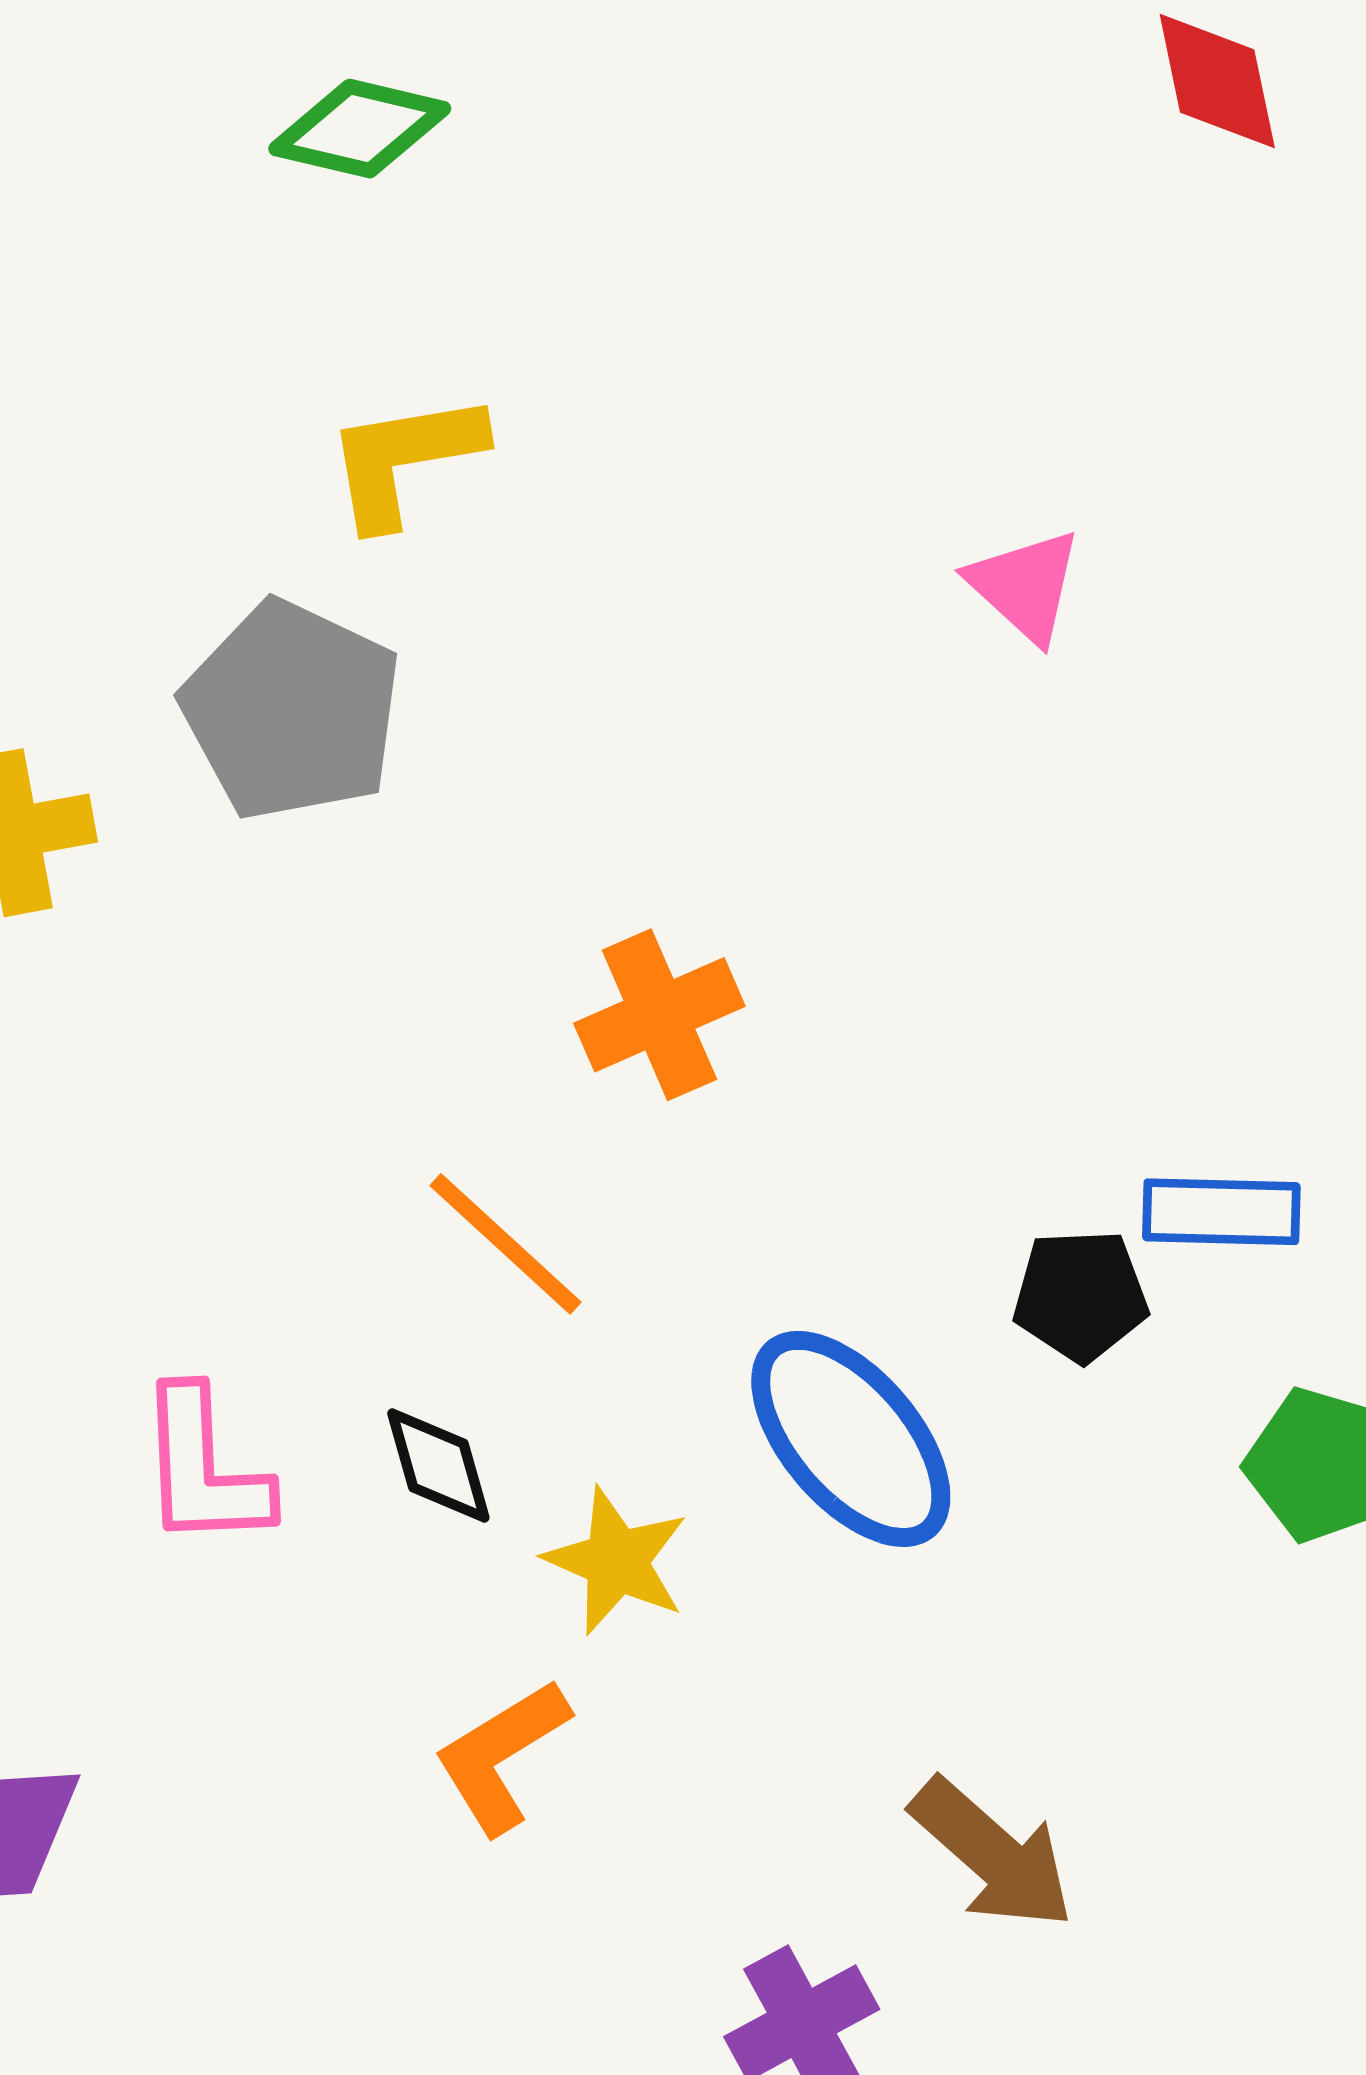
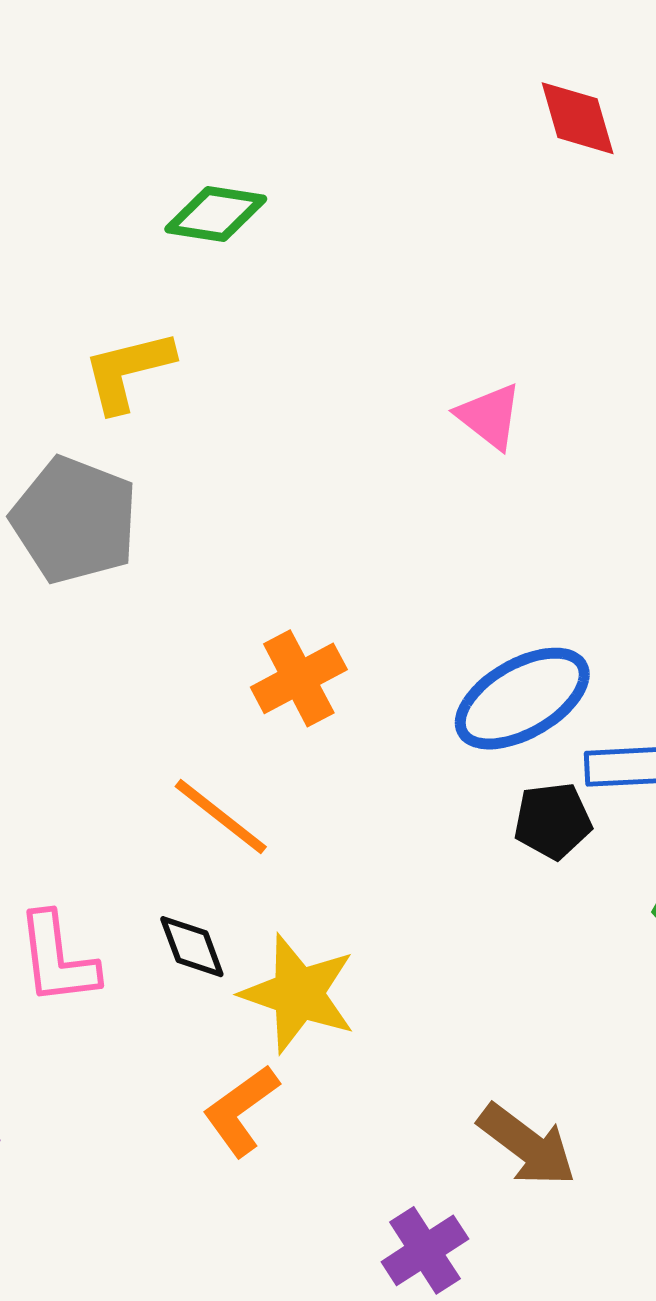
green diamond: (360, 129) -> (216, 214), moved
blue ellipse: (851, 1439) -> (522, 699), moved, turned -75
yellow star: (616, 1561) -> (298, 994), size x1.4

